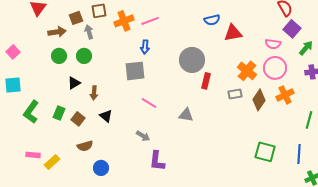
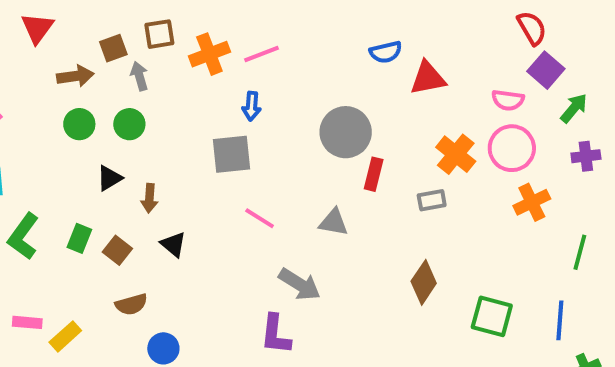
brown diamond: (259, 100) -> (424, 282), moved
gray triangle: (186, 115) -> (334, 222), moved
gray arrow: (143, 136) -> (300, 284), moved, size x1.5

